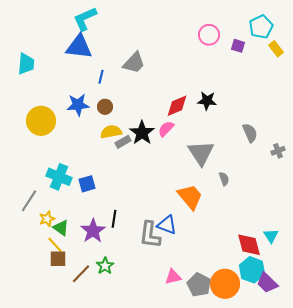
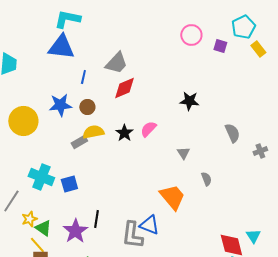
cyan L-shape: (85, 19) -> (67, 19), turned 36
red diamond: (177, 106) -> (124, 88), moved
black star: (142, 133) -> (124, 133), size x0.7
gray rectangle: (123, 142) -> (79, 142), moved
gray triangle: (201, 153) -> (183, 153), size x0.5

